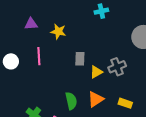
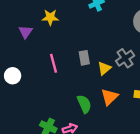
purple triangle: (31, 24) -> (26, 32), turned -40
yellow star: (58, 32) -> (50, 17), moved
pink line: (39, 56) -> (54, 63), moved

